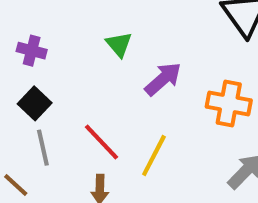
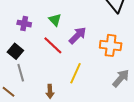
purple cross: (32, 51) -> (24, 24), moved
red line: (102, 142) -> (53, 45), moved

